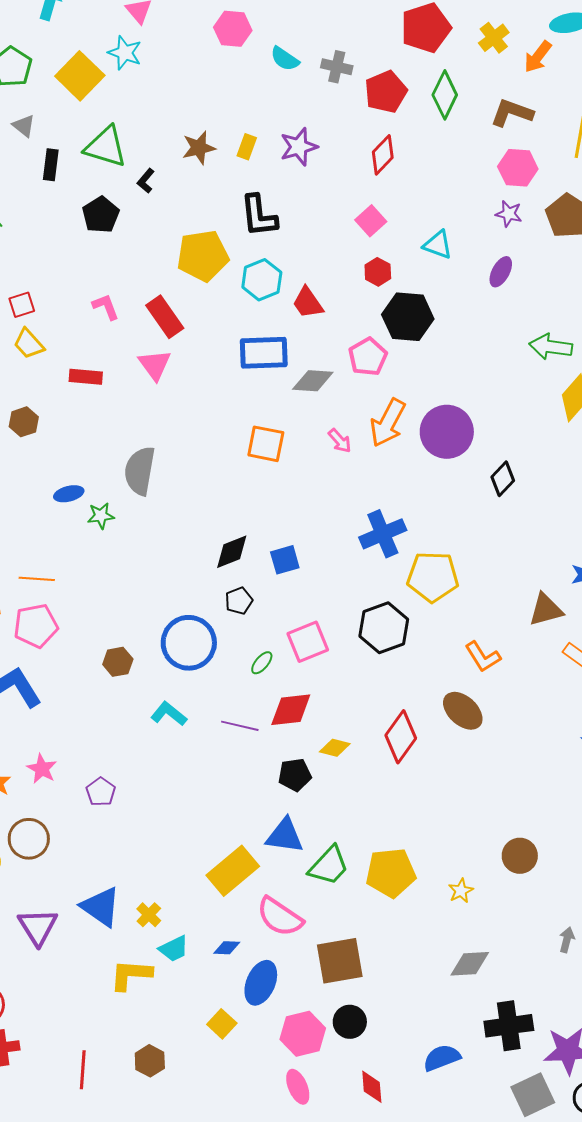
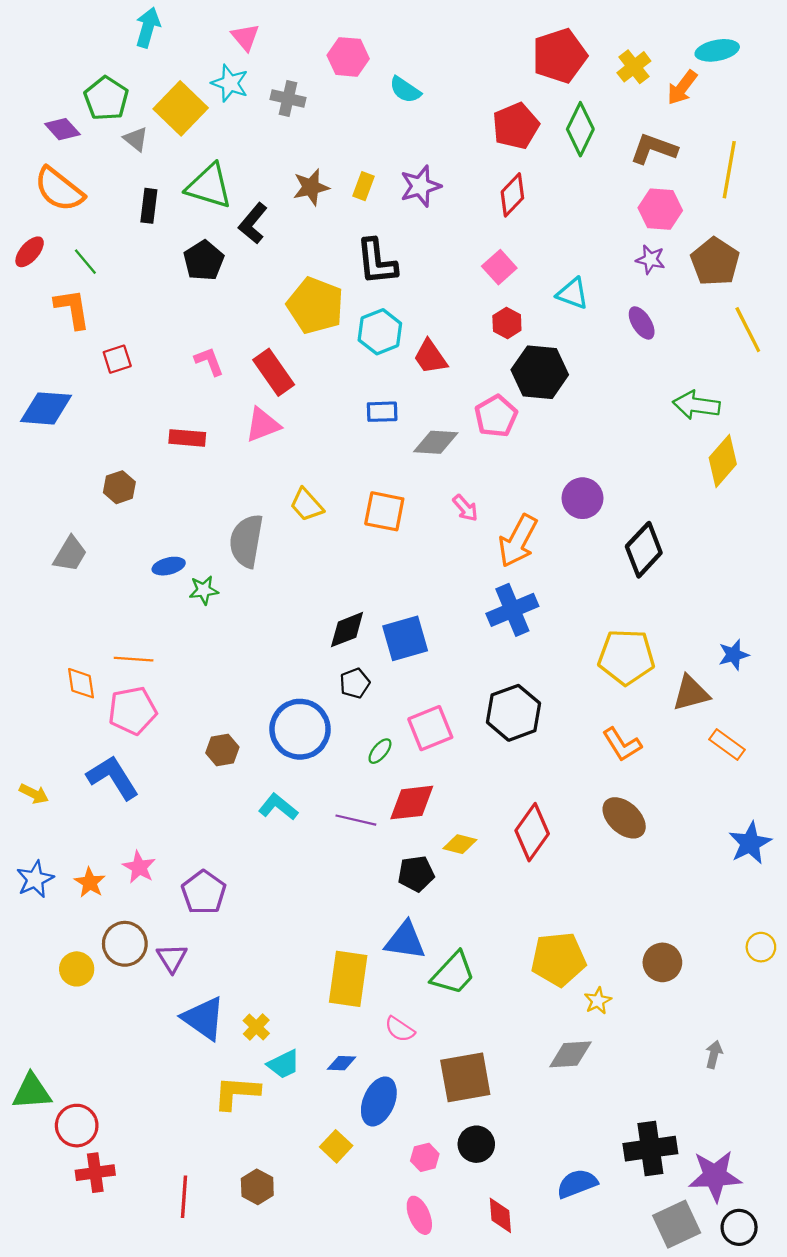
gray cross: (337, 67) -> (288, 99), moved
gray triangle: (24, 126) -> (136, 139), moved
black L-shape: (146, 181) -> (253, 223), size x1.5
yellow pentagon: (203, 256) -> (315, 305), turned 30
purple ellipse: (501, 272) -> (642, 323), turned -60
yellow trapezoid: (29, 344) -> (307, 505), moved
blue rectangle: (264, 353) -> (382, 412), size x0.6
pink triangle: (155, 365) -> (263, 425), turned 45
orange arrow: (388, 423) -> (518, 541), moved
purple circle: (447, 432) -> (582, 498), size x0.7
black diamond: (503, 479) -> (644, 550), size x1.4
blue square: (285, 560) -> (405, 638), size x1.4
yellow pentagon: (433, 577) -> (626, 657), moved
brown ellipse: (463, 711) -> (624, 818), moved
purple pentagon: (101, 792) -> (204, 892), size x1.4
yellow rectangle: (233, 871) -> (348, 979), turned -42
yellow pentagon: (391, 873) -> (558, 959), moved
pink semicircle: (280, 917) -> (400, 1029), size x0.6
purple triangle: (38, 927) -> (172, 958), moved, size x0.7
gray diamond: (470, 964) -> (570, 1054), moved
pink hexagon: (303, 1034) -> (425, 1157), size x0.6

